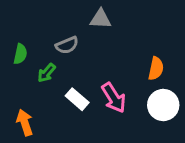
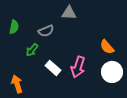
green semicircle: (20, 54) -> (14, 27), moved
orange semicircle: (156, 69) -> (107, 47), turned 126
pink arrow: (114, 98) -> (78, 67), turned 50

